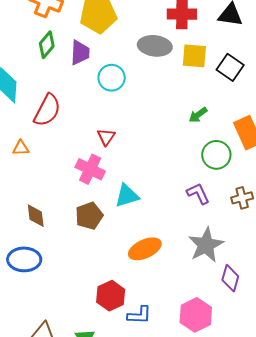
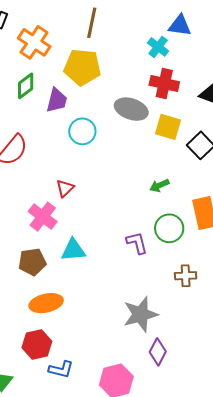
purple L-shape: (198, 194) -> (137, 243), moved
orange ellipse: (145, 249) -> (46, 303), moved

